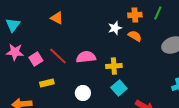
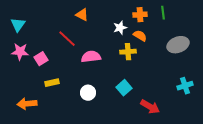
green line: (158, 13) -> (163, 13), turned -32
orange triangle: (57, 18) -> (82, 15), moved
red line: (58, 56) -> (67, 39), moved
yellow cross: (114, 66) -> (128, 52), moved

